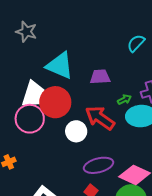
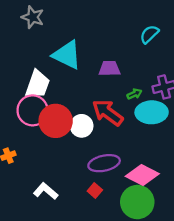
red circle: (55, 102) -> (56, 121), moved

